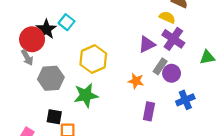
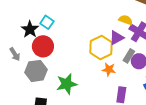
yellow semicircle: (167, 17) -> (126, 20), moved
red circle: (32, 39) -> (43, 46), moved
yellow hexagon: (93, 59) -> (101, 48), moved

